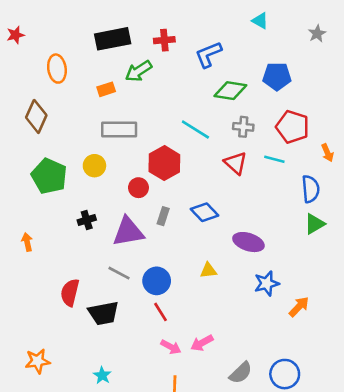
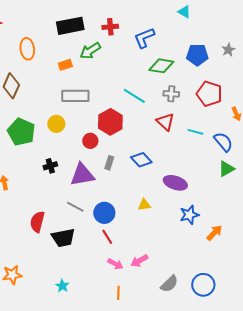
gray star: (317, 34) -> (228, 50), moved
cyan line: (274, 159) -> (195, 132), moved
blue semicircle: (311, 189) -> (223, 142), turned -35

